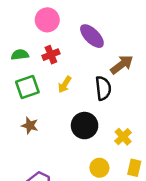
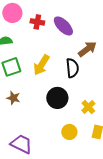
pink circle: (47, 20) -> (12, 13), moved
red cross: (51, 55) -> (37, 22), moved, turned 32
yellow arrow: (65, 84) -> (41, 65), size x1.5

